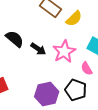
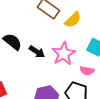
pink semicircle: (87, 69) -> (87, 71), turned -48

